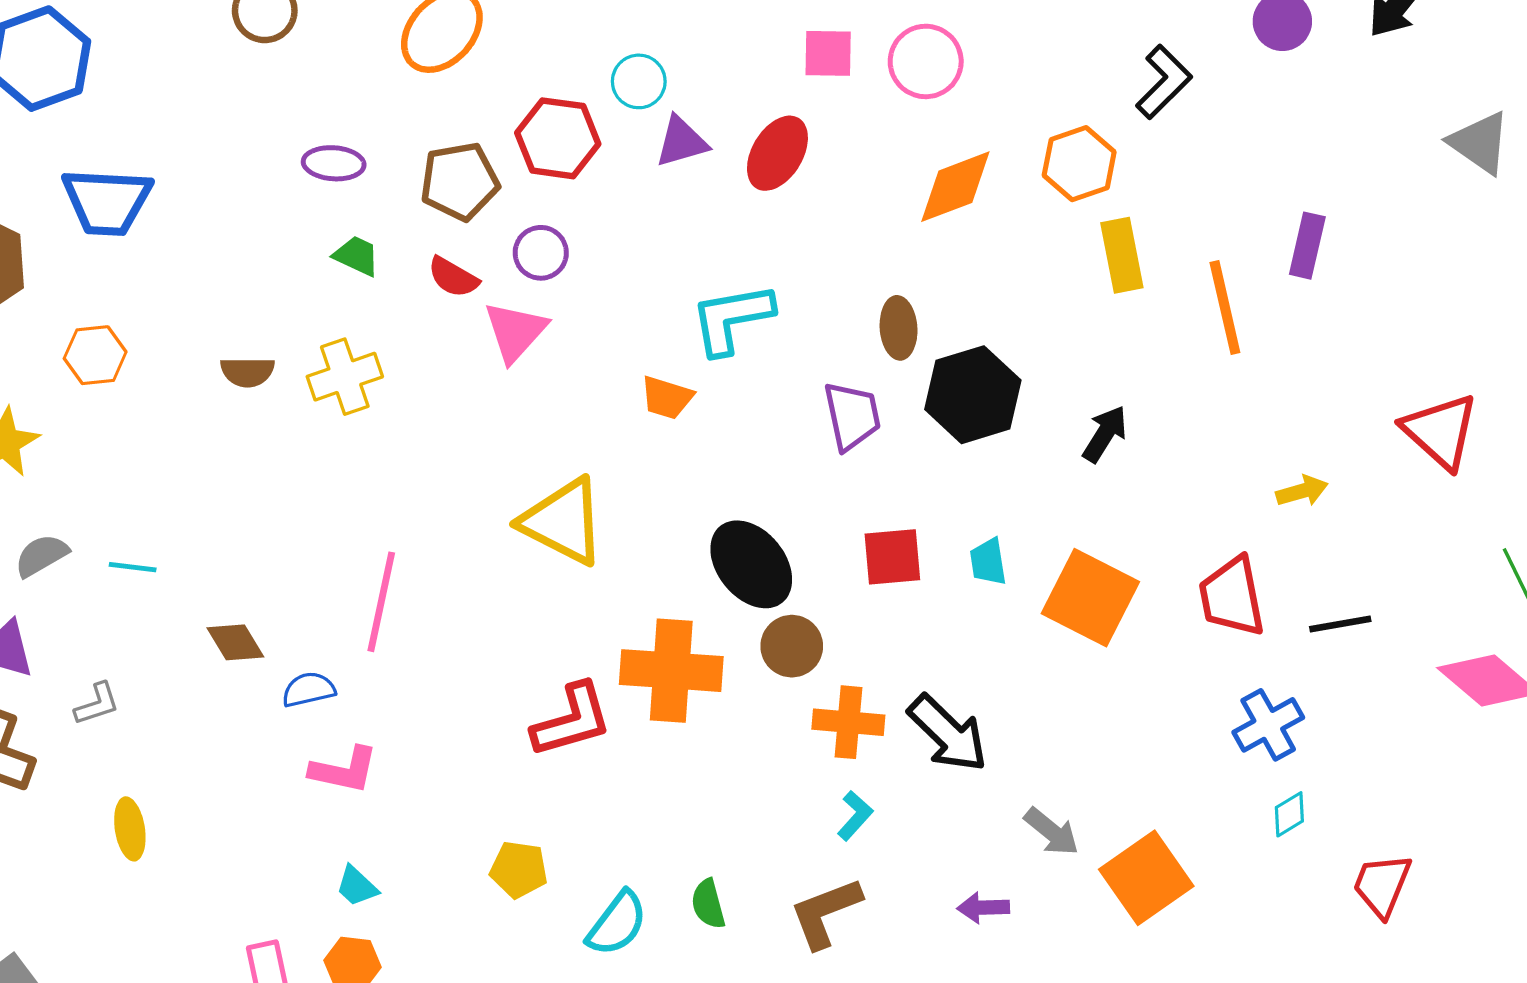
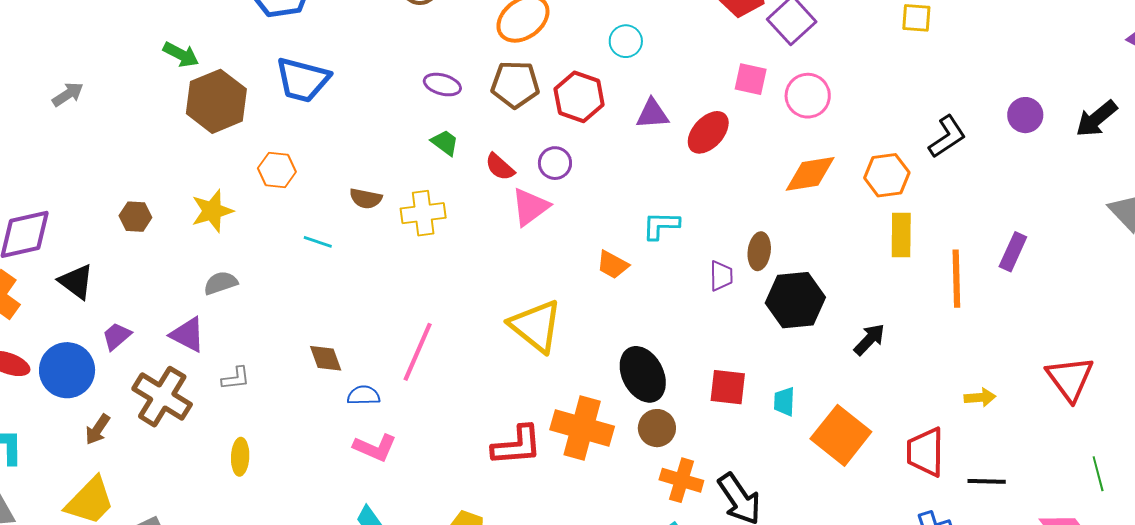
cyan circle: (639, 81) -> (626, 41), moved
brown pentagon: (460, 181) -> (515, 84), moved
cyan L-shape: (732, 318) -> (661, 225), size x0.7
purple trapezoid: (852, 416) -> (721, 276), moved, size x0.7
cyan line: (133, 567) -> (318, 242), moved

